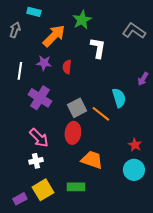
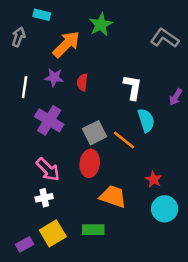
white L-shape: (98, 48) -> (133, 87), moved
red star: (135, 145) -> (154, 179), moved

